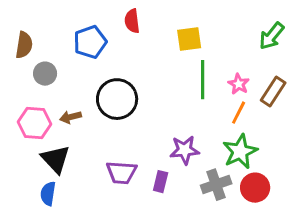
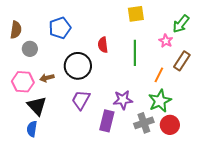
red semicircle: (132, 21) -> (103, 45), moved
yellow square: (189, 39) -> (136, 14), moved
pink star: (239, 84) -> (166, 41), moved
purple trapezoid: (122, 173) -> (81, 100), moved, turned 115
purple rectangle: (161, 182) -> (107, 121), size x1.5

